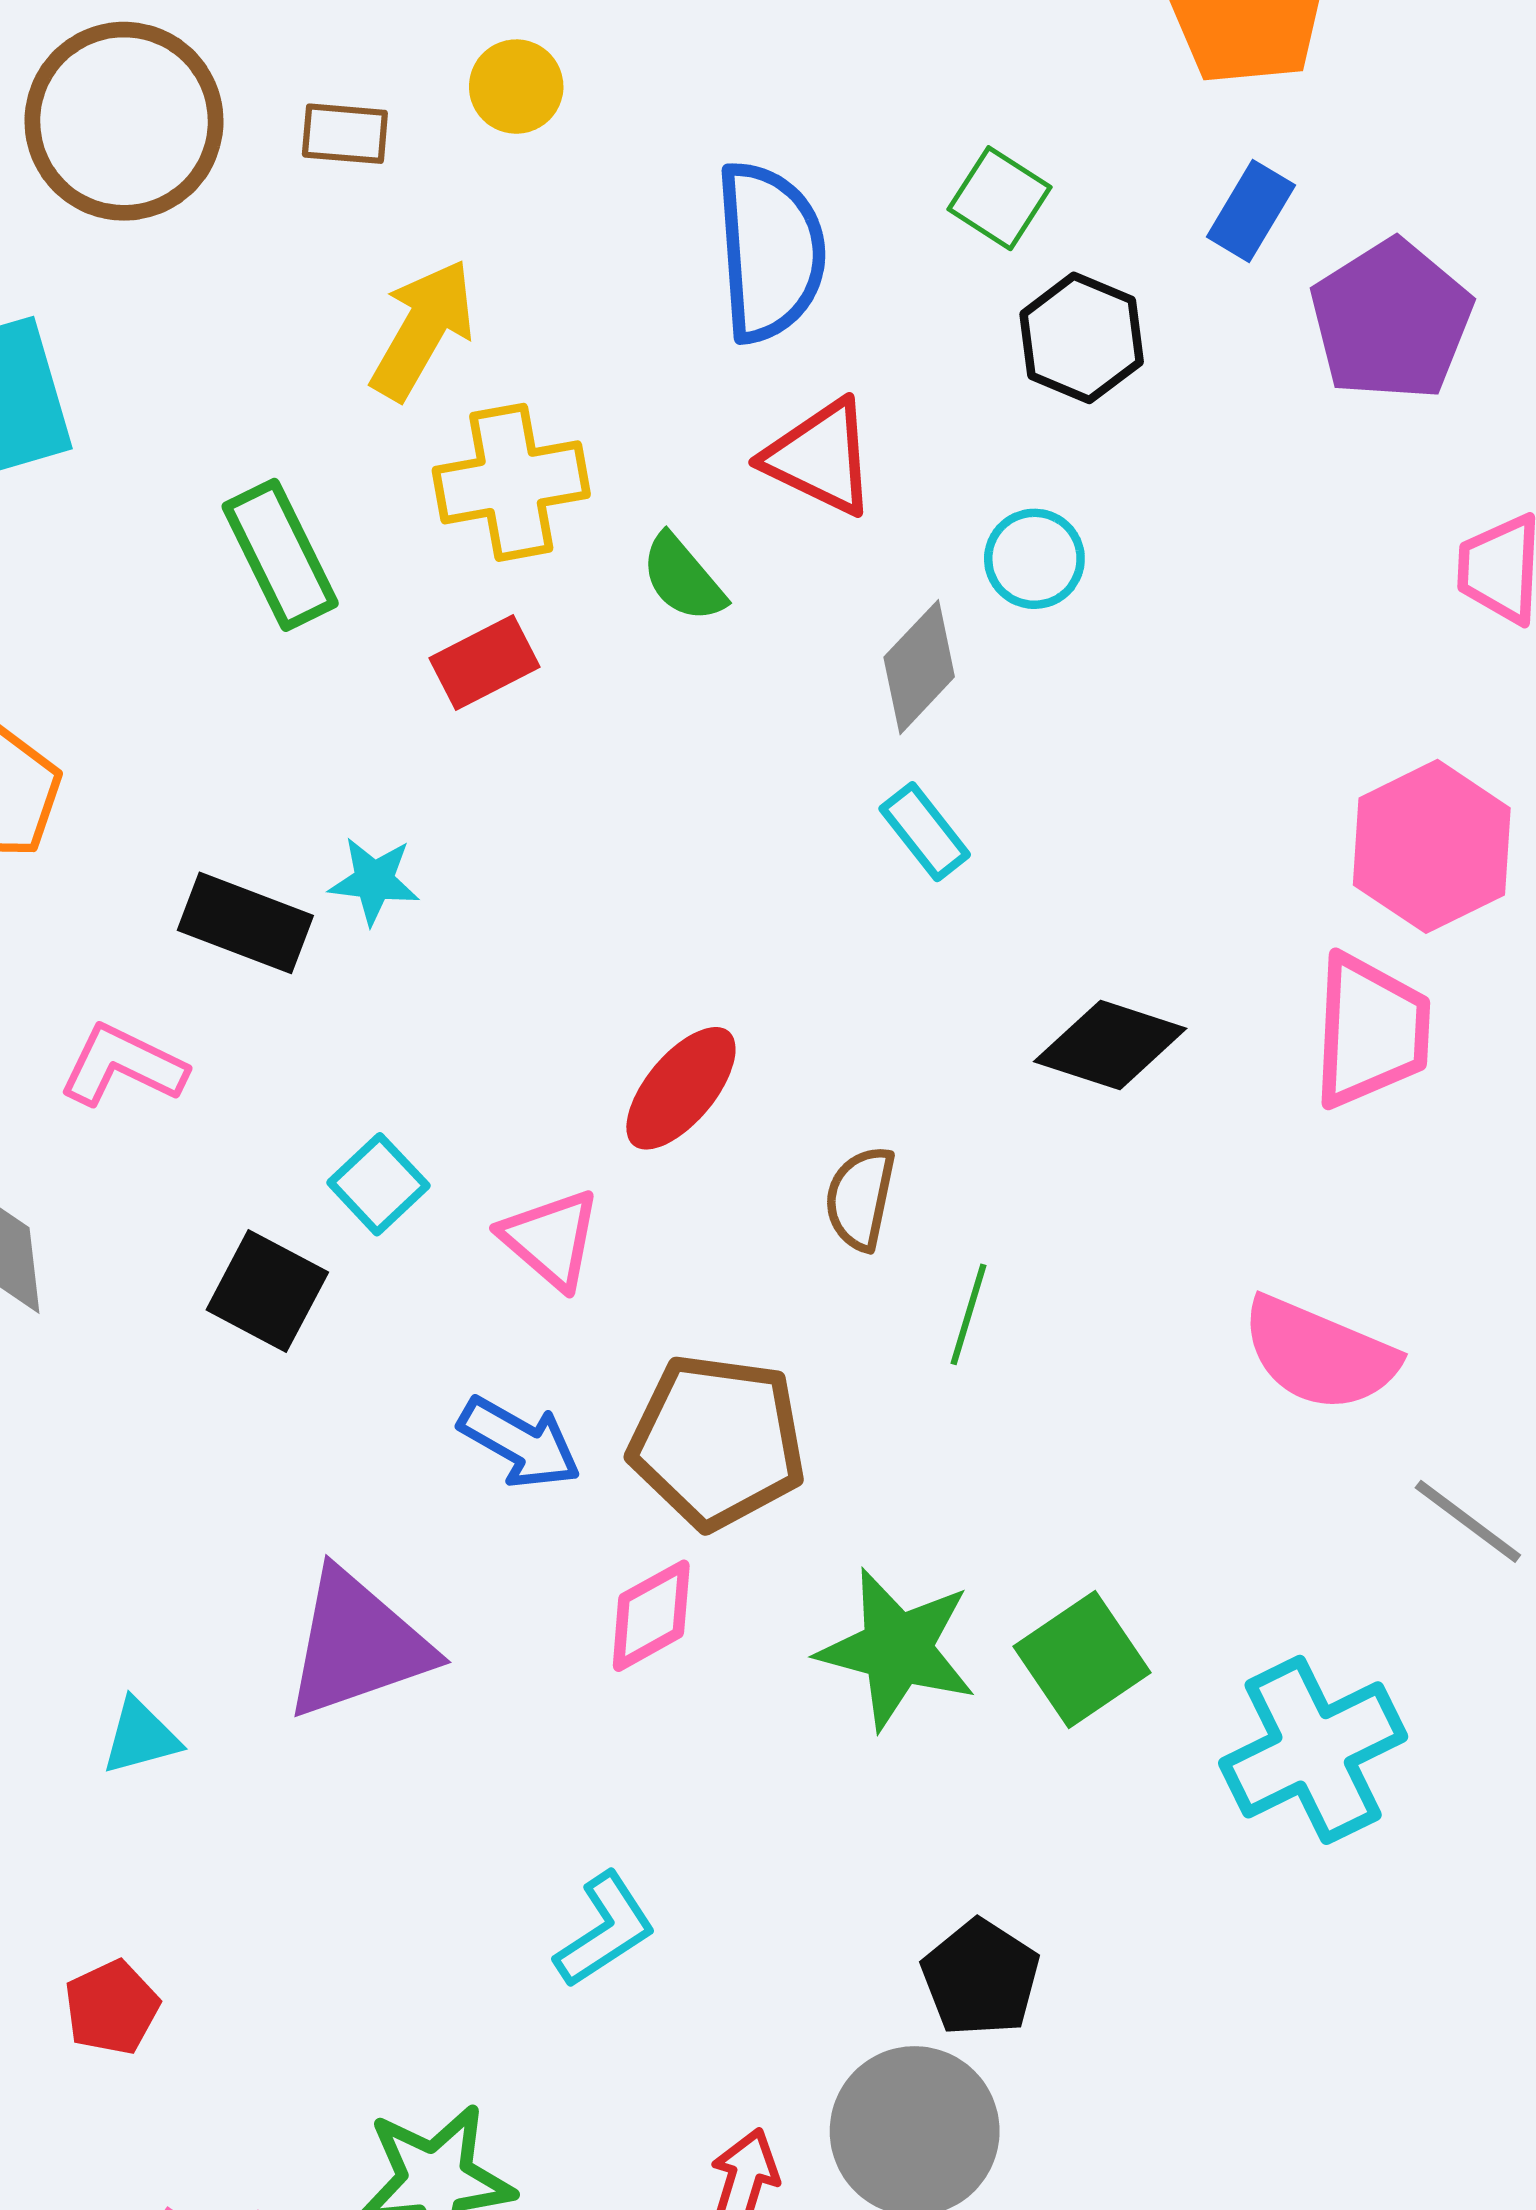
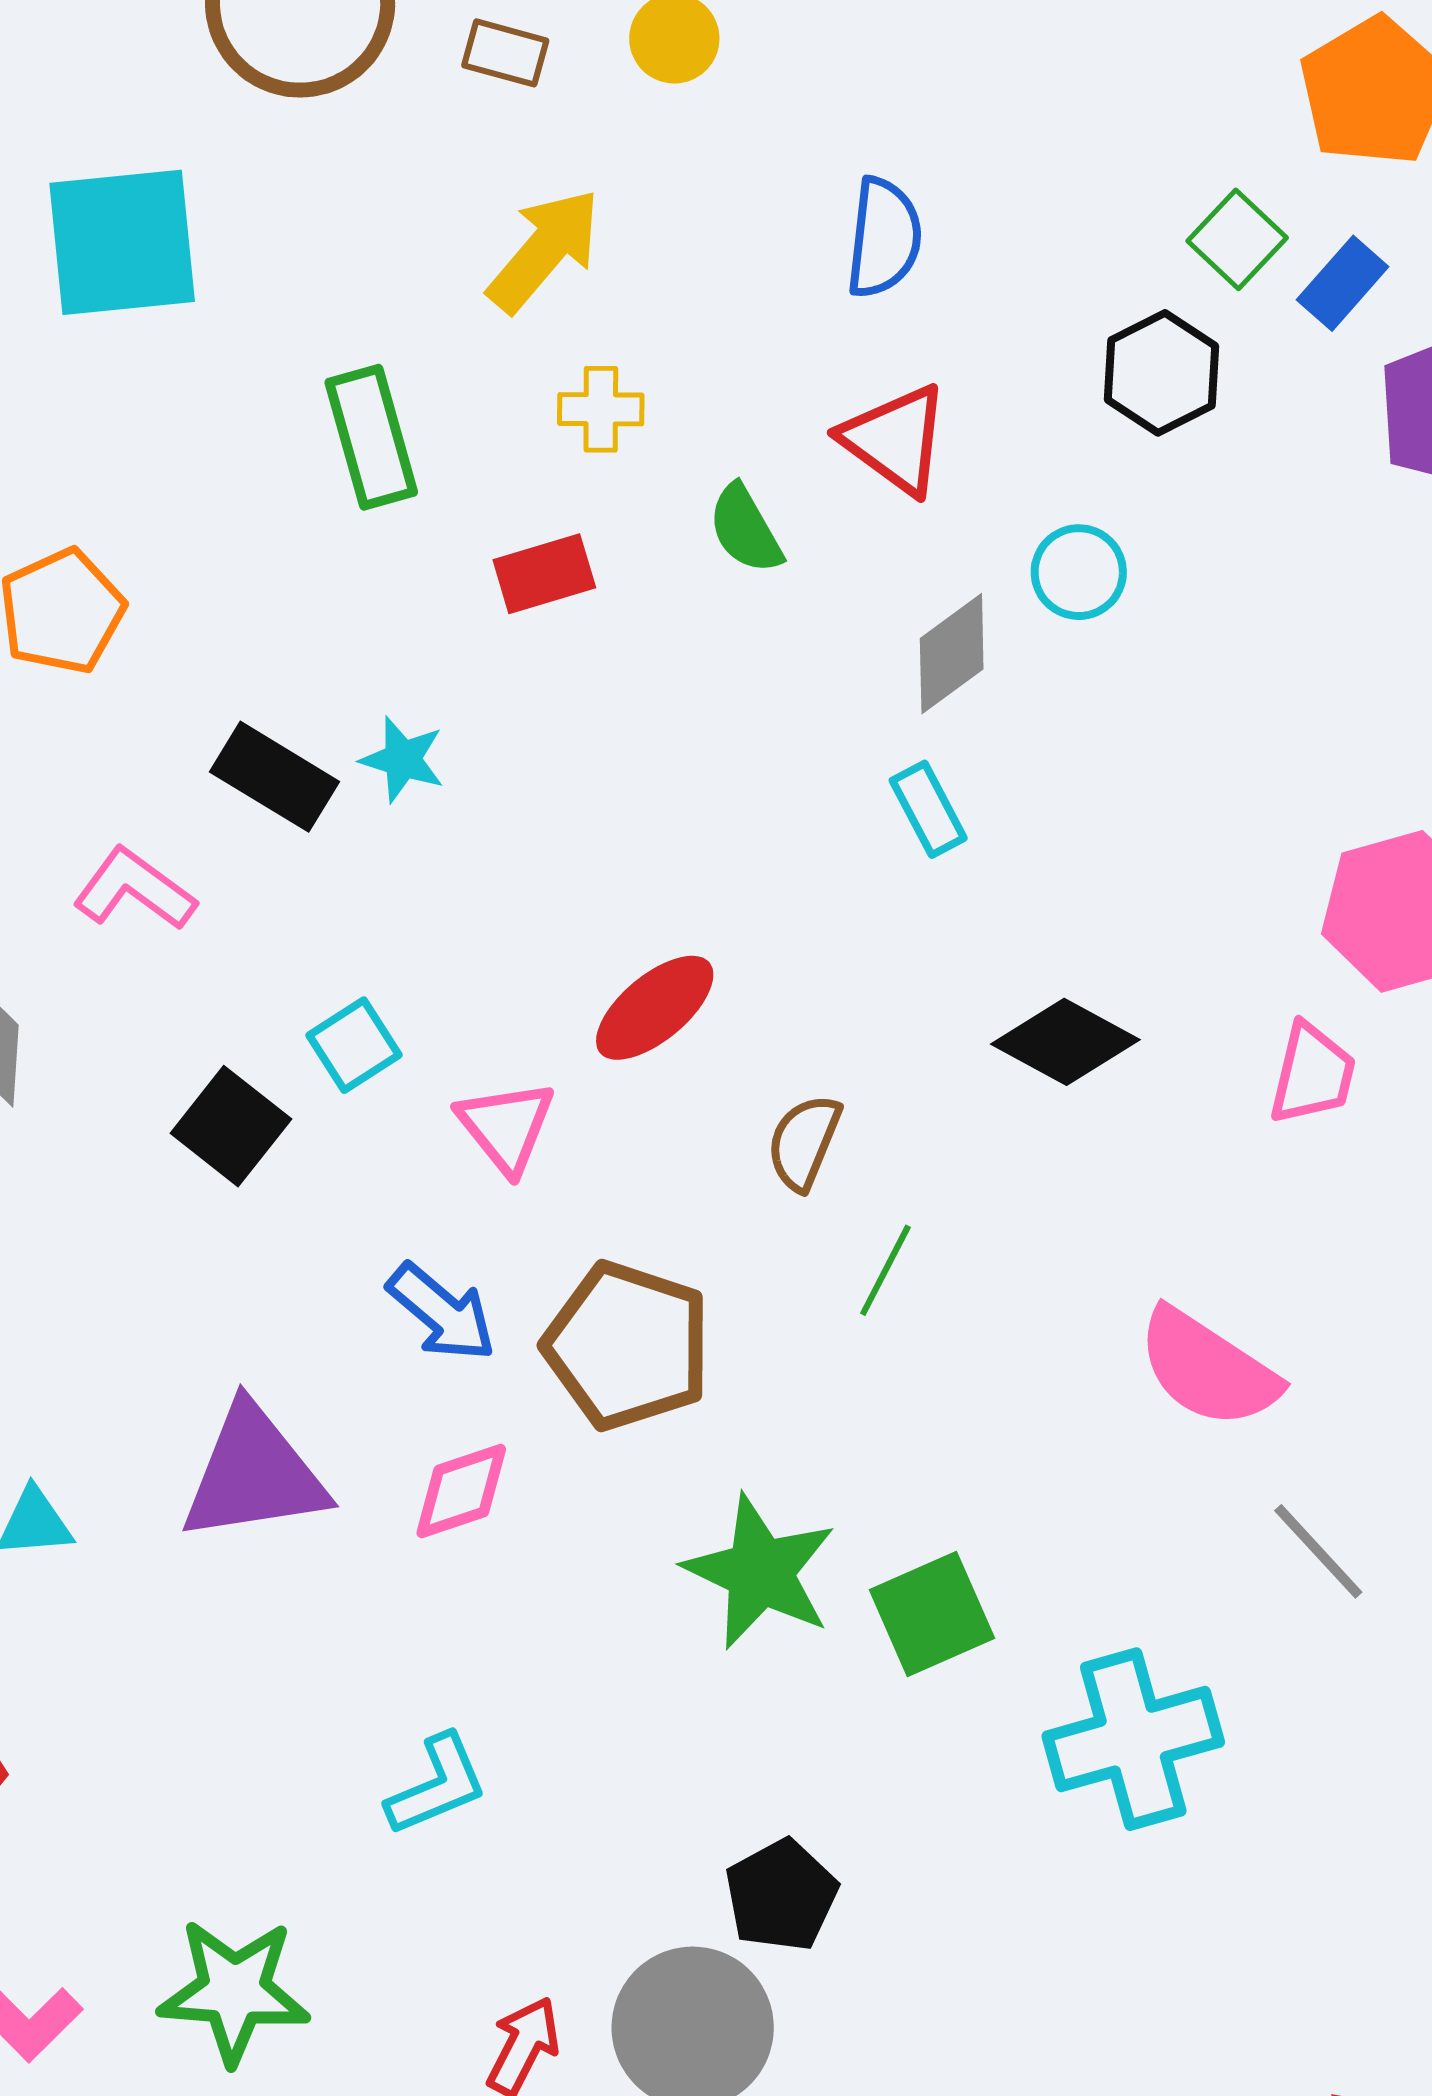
green square: (999, 198) -> (1237, 239), moved
blue semicircle: (770, 252) -> (884, 238), size x0.7
yellow cross: (511, 482) -> (601, 409), size x0.6
pink trapezoid: (1371, 1031) -> (1312, 1074), size x0.7
pink diamond: (651, 1616) -> (461, 1491), moved

